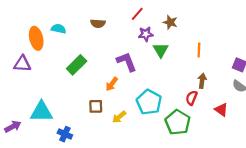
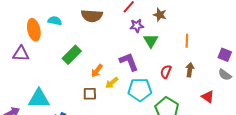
brown semicircle: (98, 23) -> (92, 16), size x1.5
purple L-shape: (127, 62) -> (129, 62), moved
orange arrow: (112, 84) -> (97, 71), moved
red semicircle: (191, 98) -> (166, 72), moved
cyan pentagon: (149, 102) -> (140, 90), turned -30
yellow arrow: (119, 117) -> (112, 83), moved

